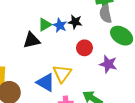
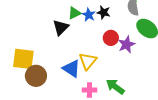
black triangle: (32, 40) -> (61, 27), turned -36
purple star: (108, 64) -> (126, 44), moved, turned 30

